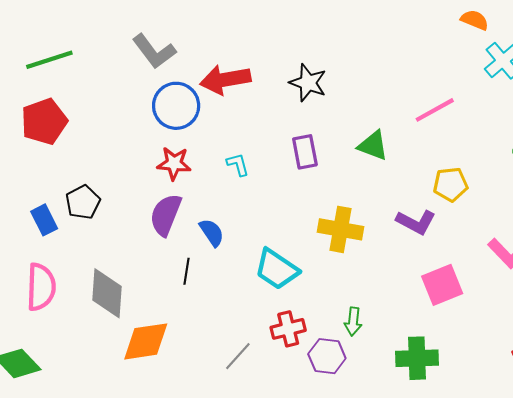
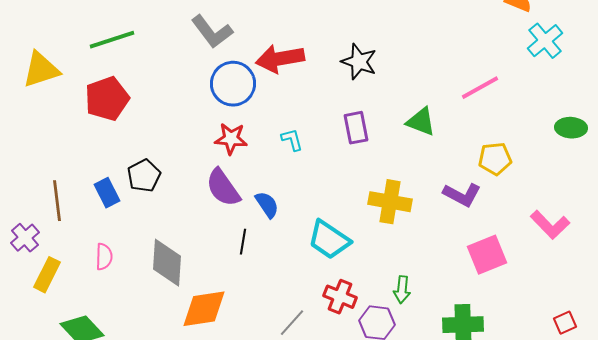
purple semicircle: (166, 215) -> (223, 188), turned -57
pink semicircle: (41, 287) -> (104, 257), size x0.6
red cross: (288, 329) -> (340, 297), turned 36

